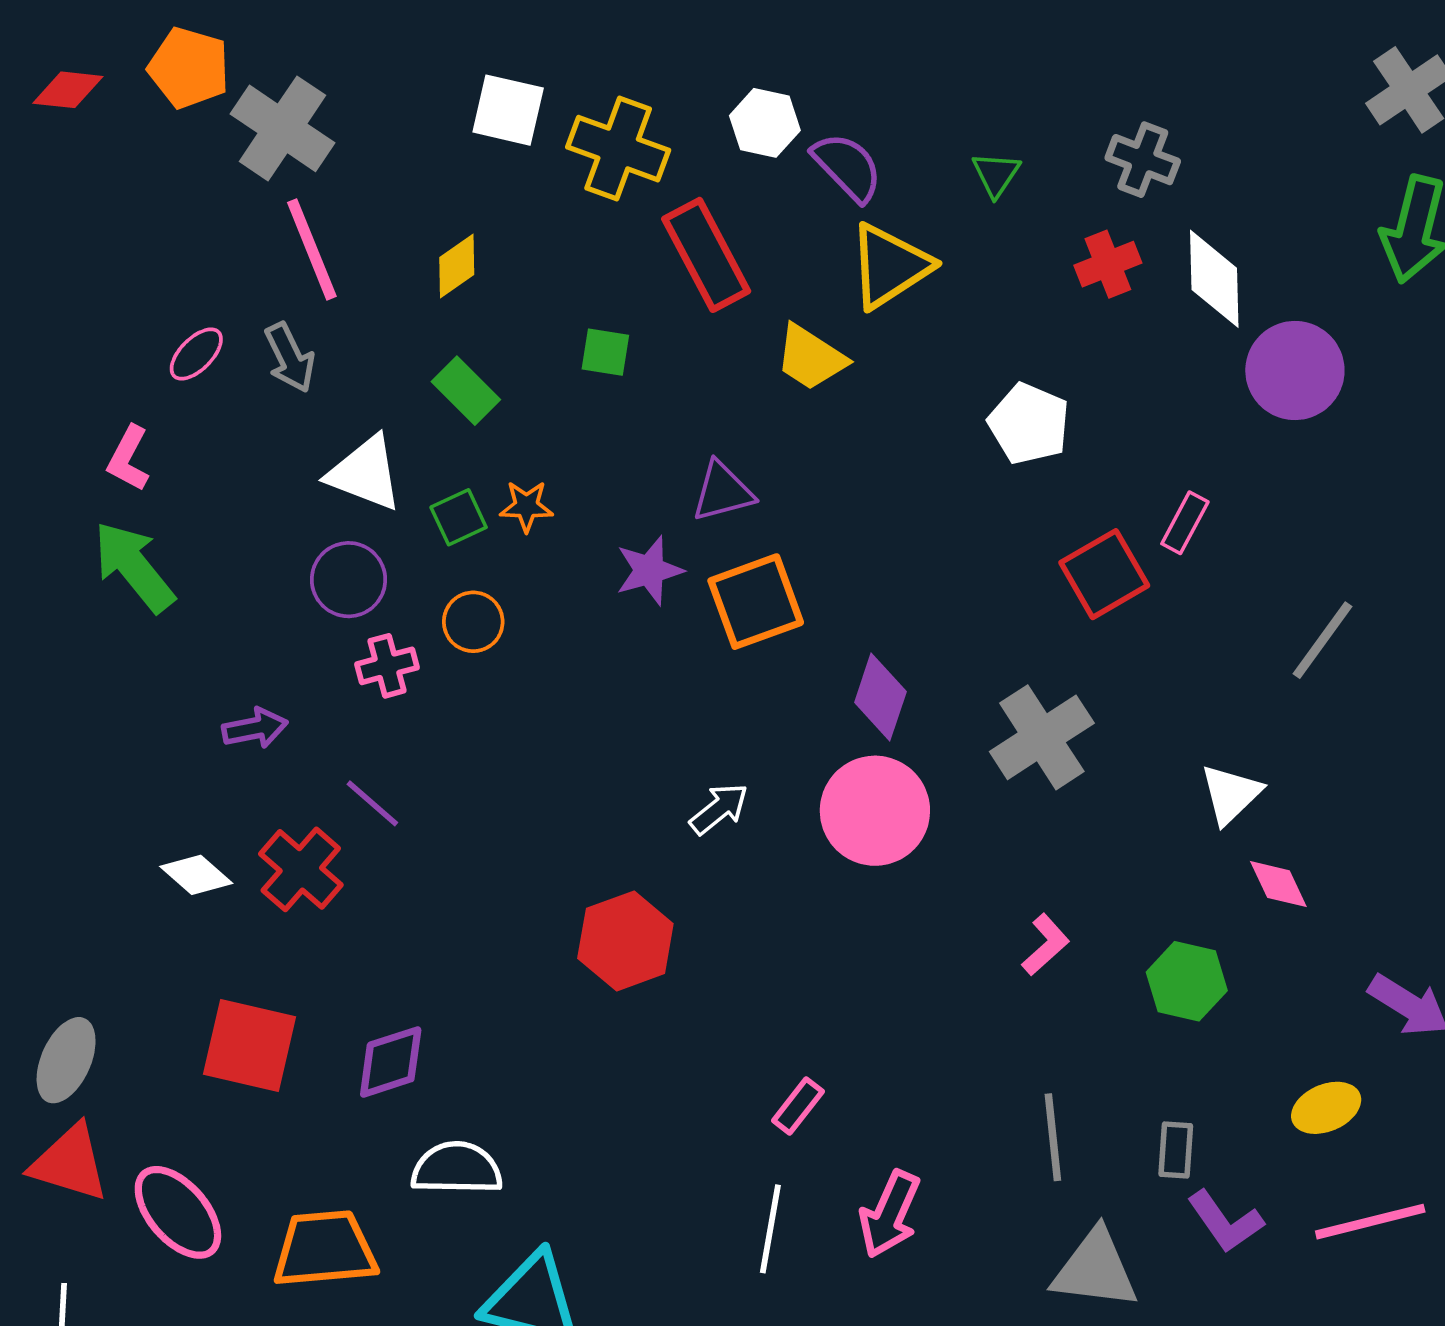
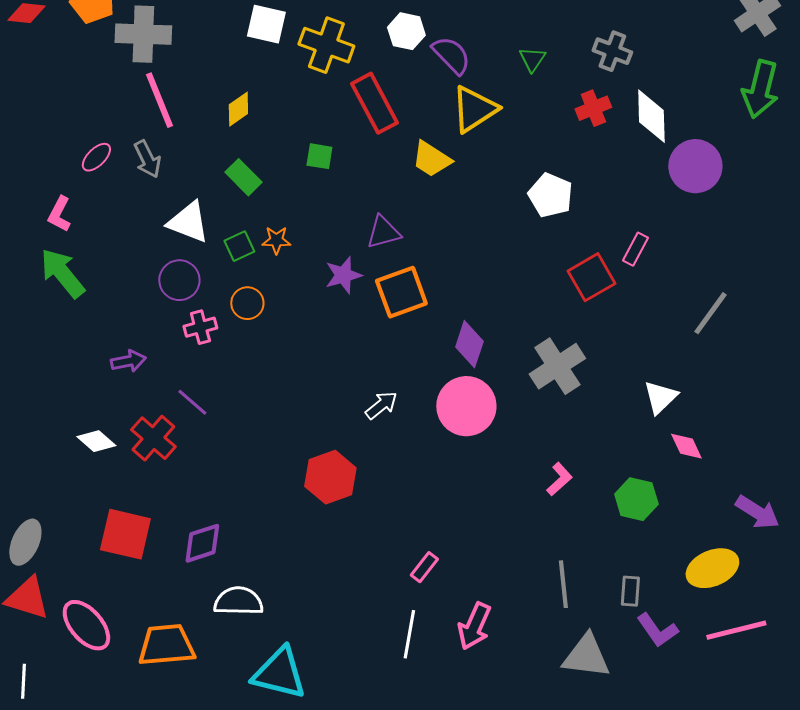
gray cross: (282, 128) -> (143, 34), turned -32
yellow ellipse: (1326, 1108) -> (712, 568), size x1.4

